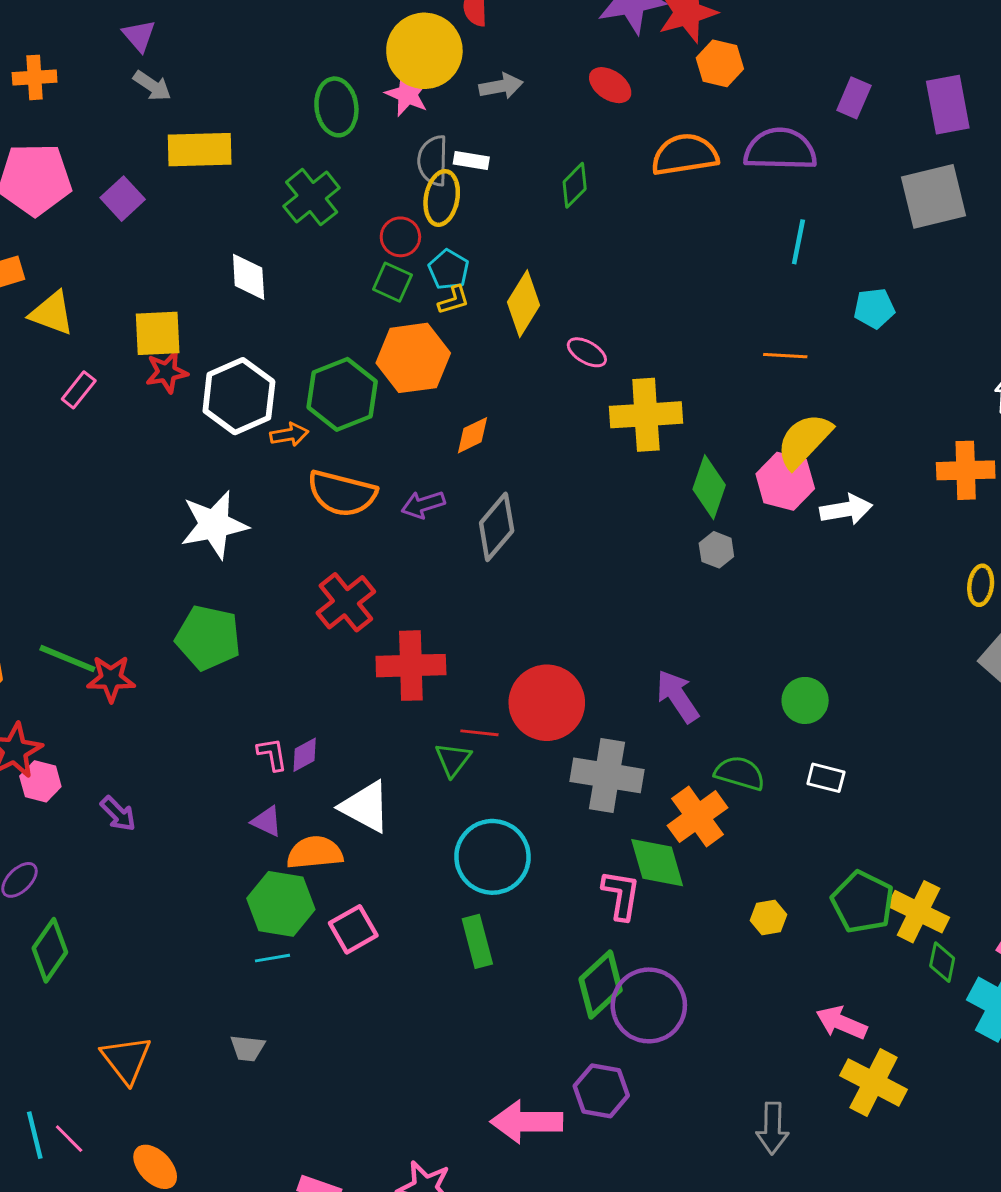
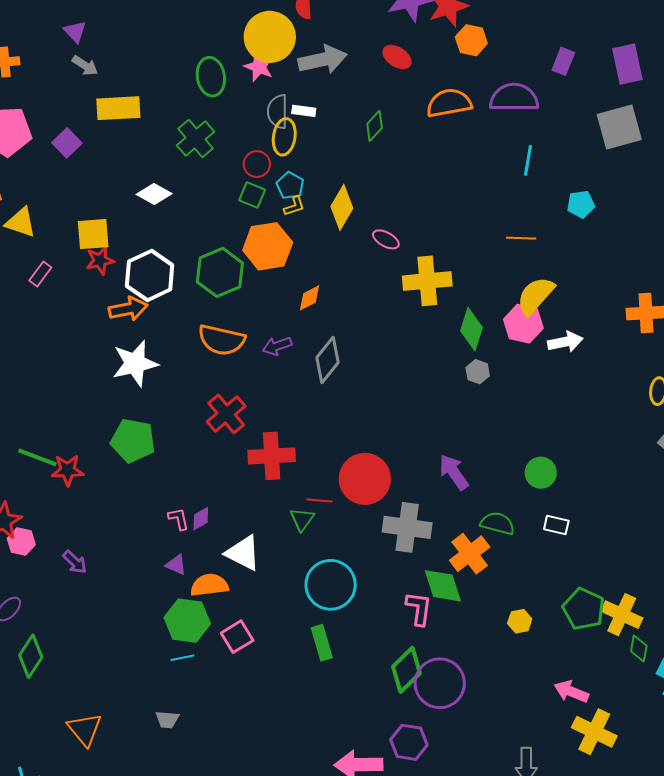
gray arrow: (501, 86) -> (323, 60), size x1.6
white diamond: (249, 277) -> (154, 194), turned -56
orange arrow: (289, 435) -> (128, 309), moved, size x1.5

